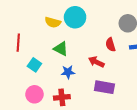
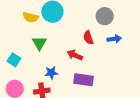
green triangle: (61, 49) -> (39, 43), turned 35
blue star: (68, 72) -> (51, 73), moved

